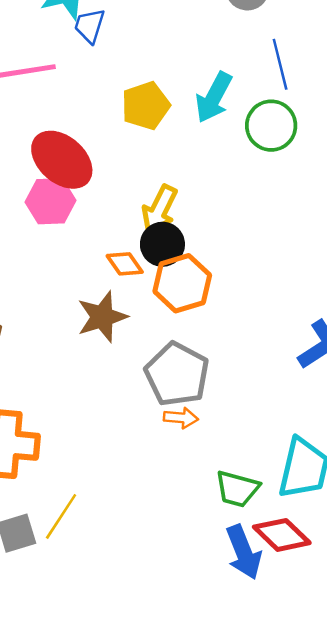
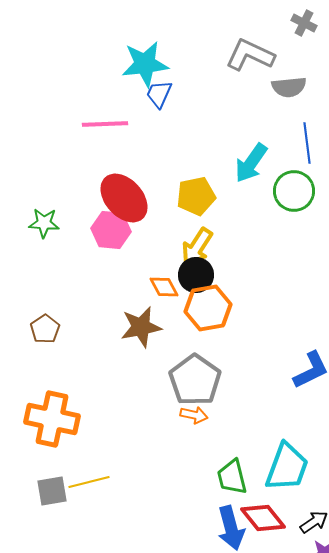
yellow pentagon: (146, 106) -> (196, 196), moved
green trapezoid: (237, 489) -> (232, 477), turned 54
yellow line: (61, 516) -> (89, 482), turned 36

